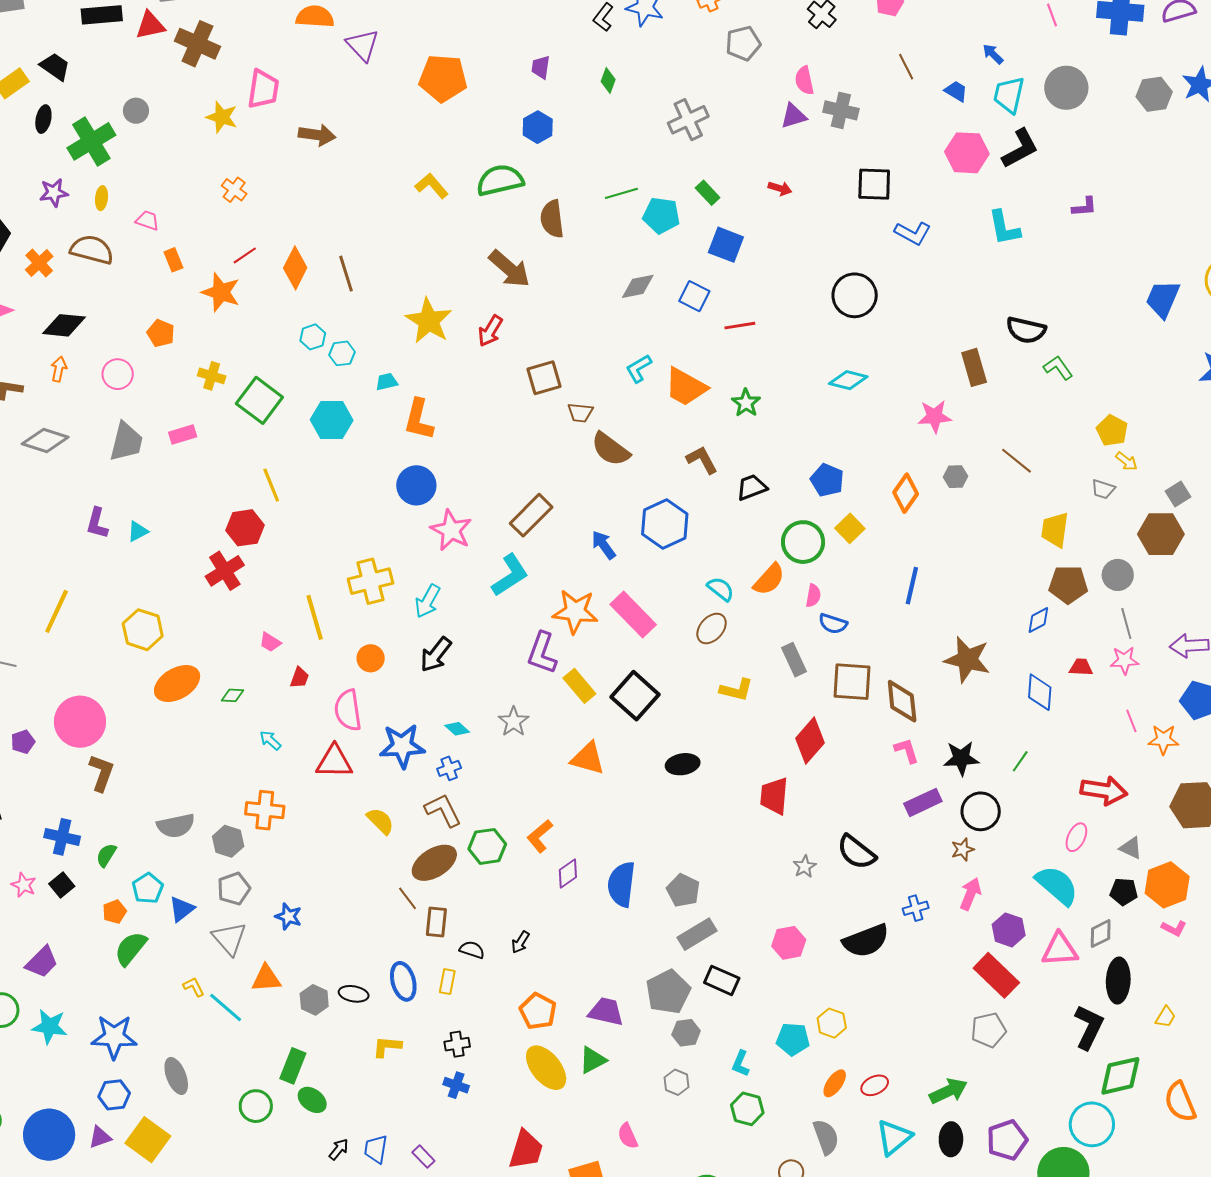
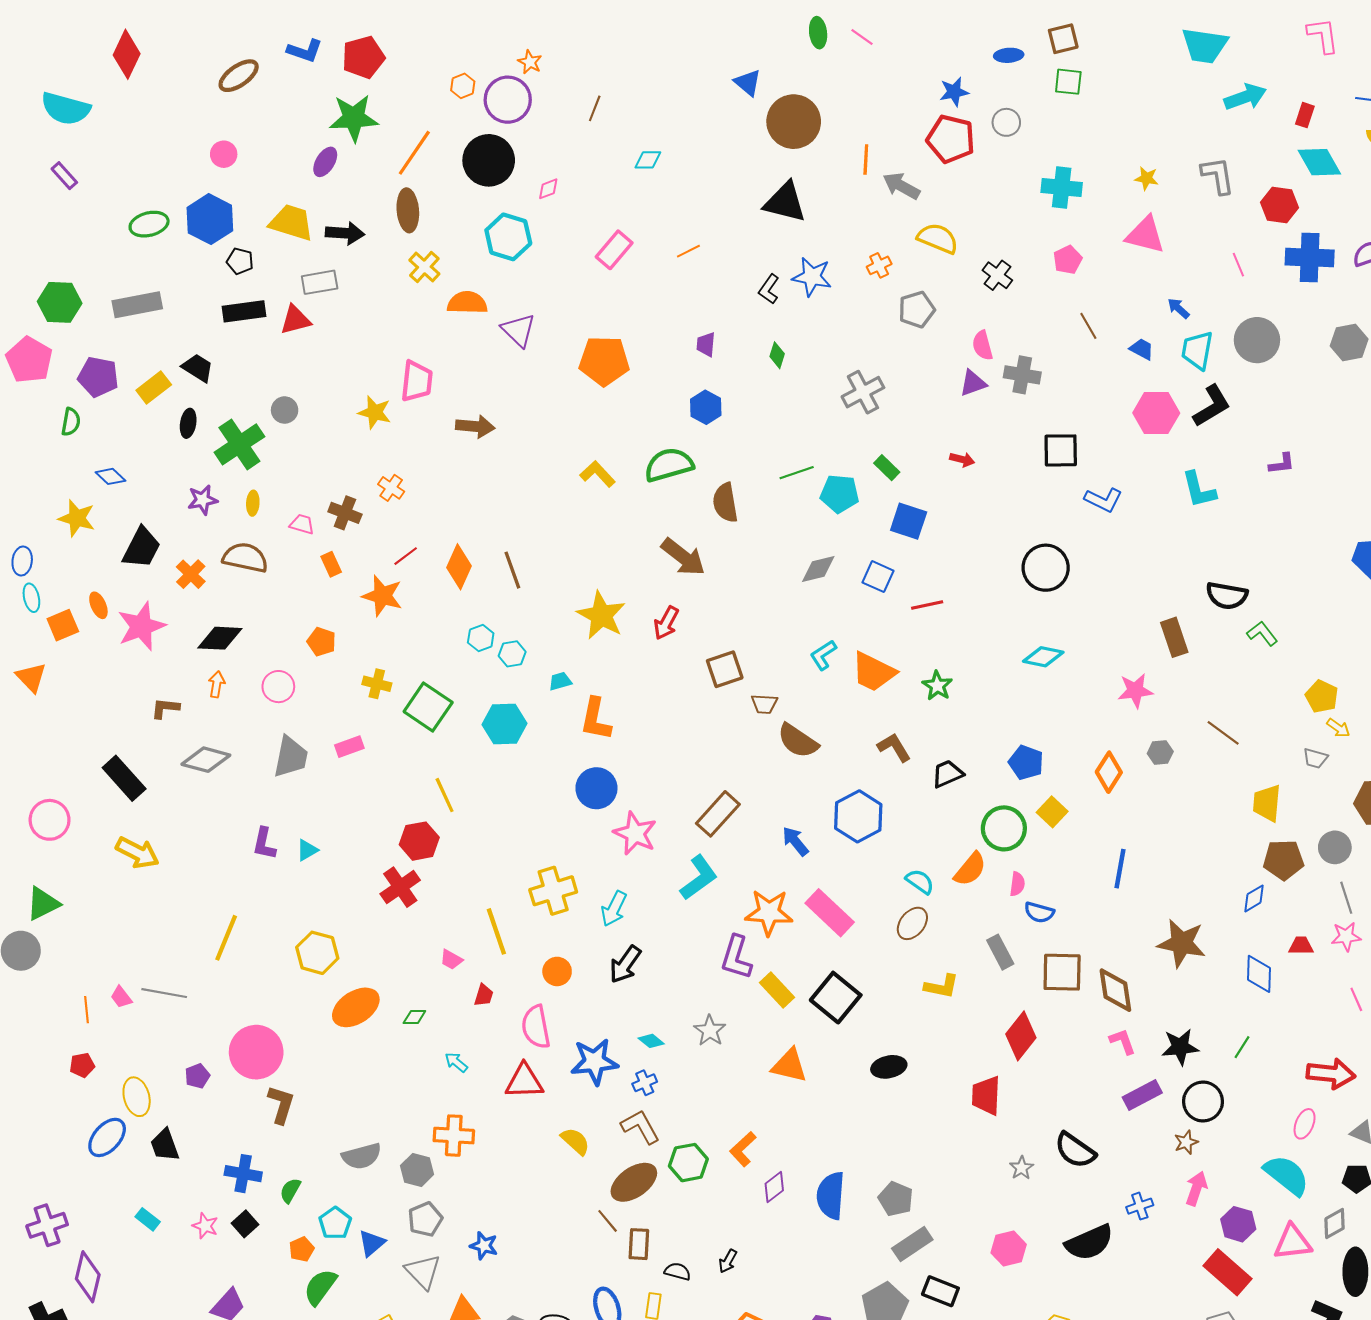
brown cross: (197, 44) -> (345, 513), moved, size x0.7

